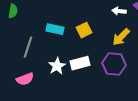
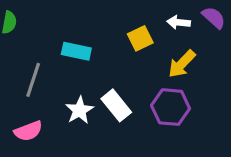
yellow square: (84, 30) -> (140, 38), moved
white rectangle: (80, 63) -> (116, 105), turned 66

